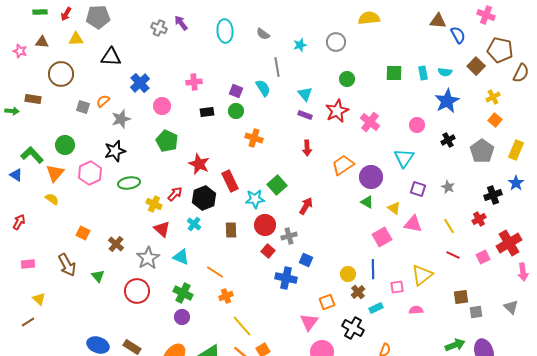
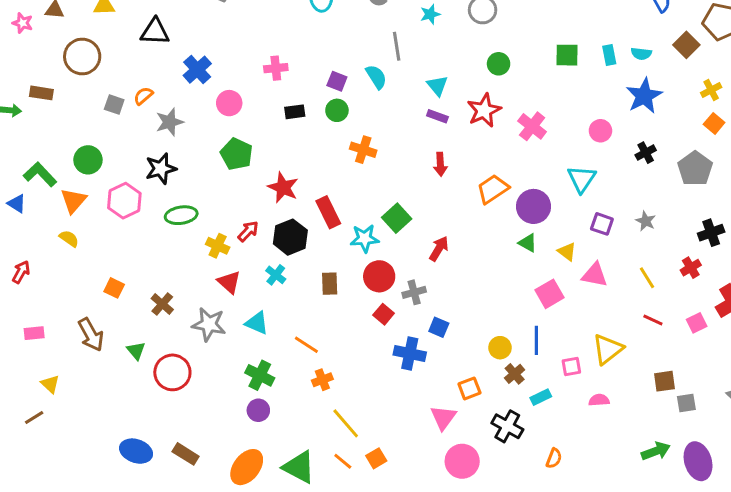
gray star: (148, 258) -> (209, 324), turned -30
red circle: (137, 291) -> (172, 372), moved

